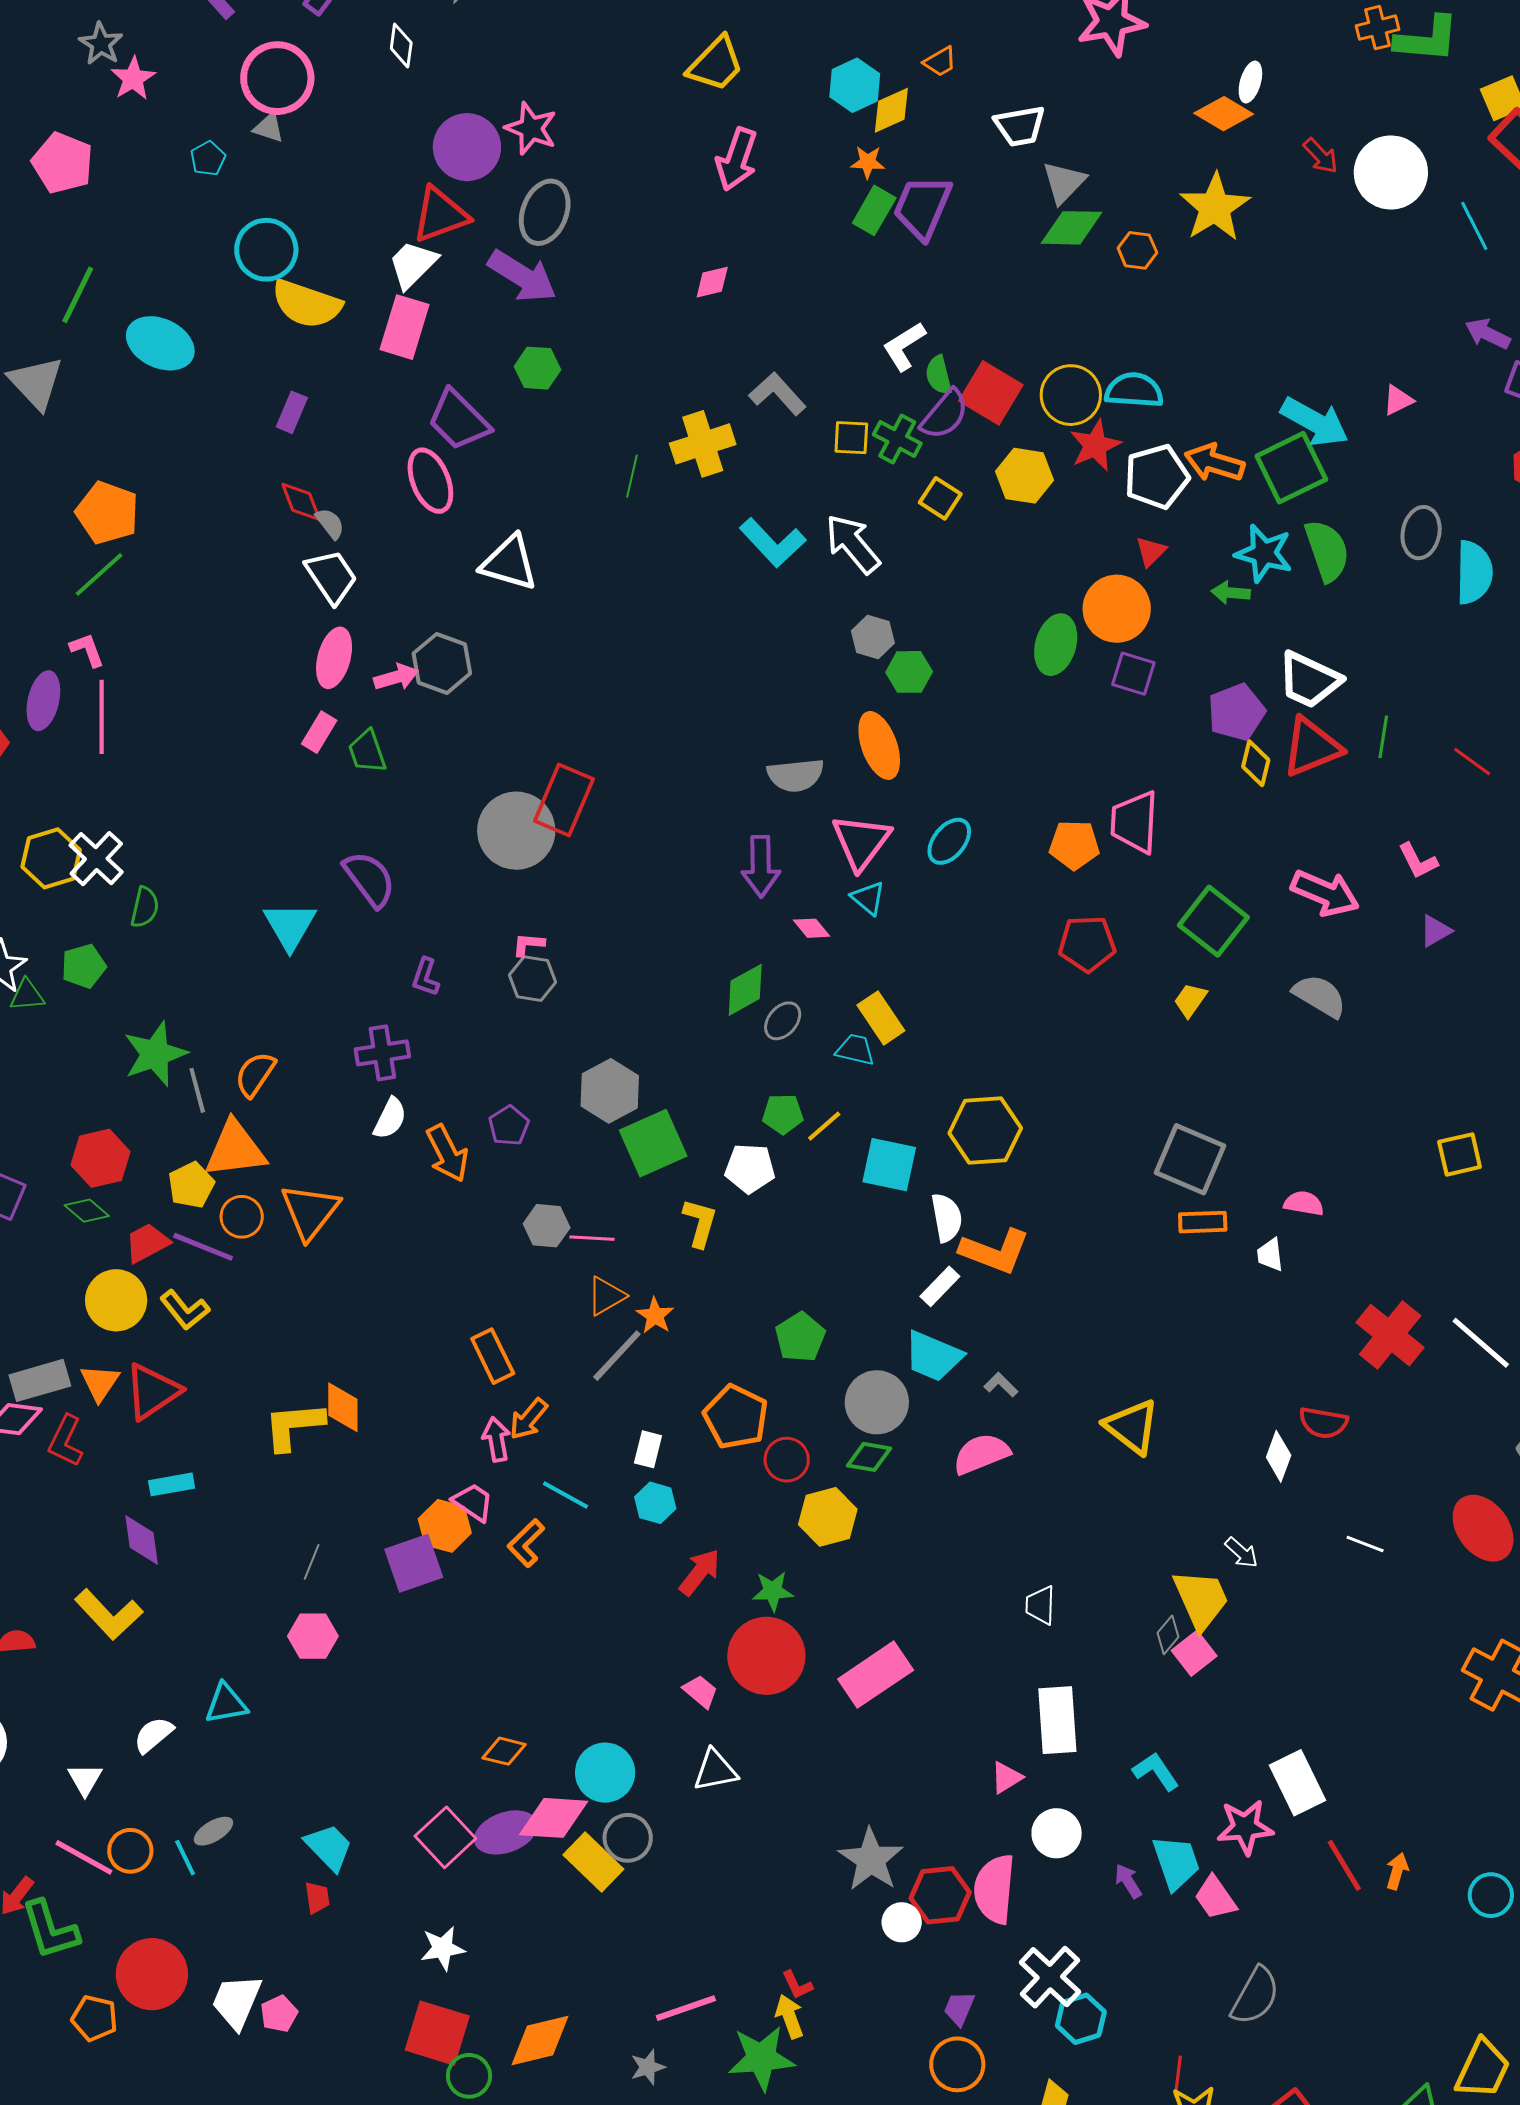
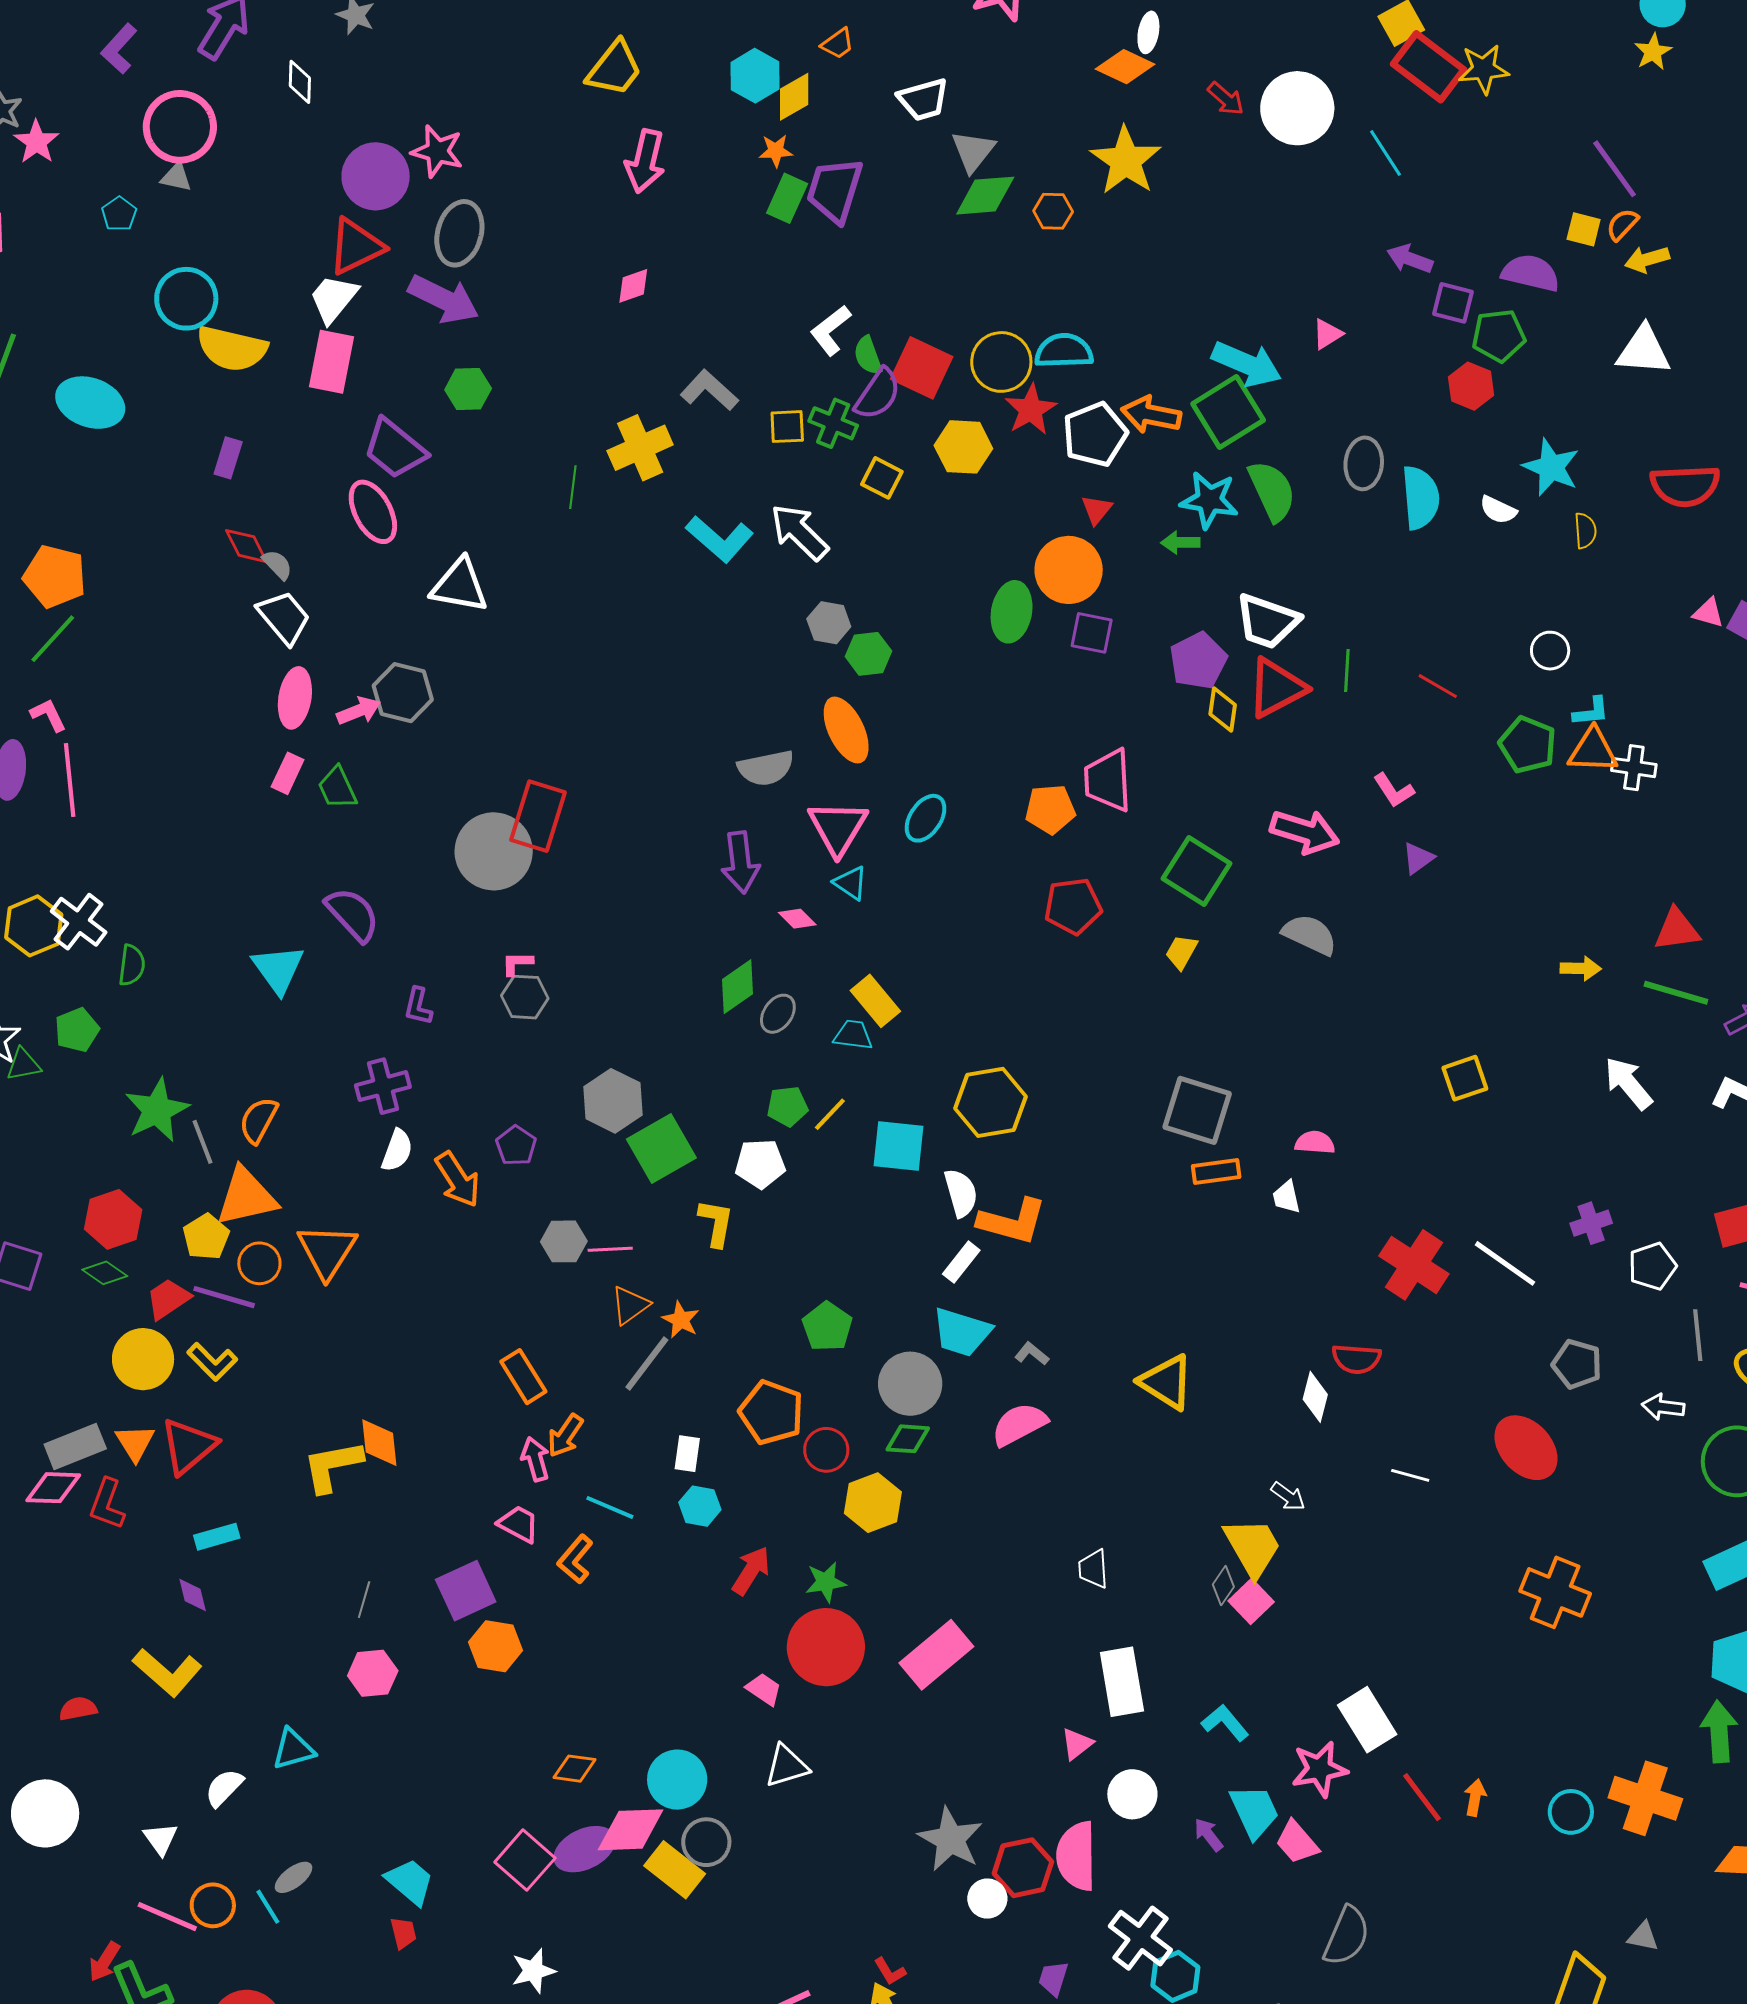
orange hexagon: (445, 1526) -> (495, 1646), moved
purple diamond: (142, 1540) -> (193, 1595), size x0.7

